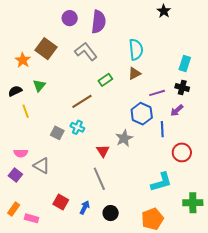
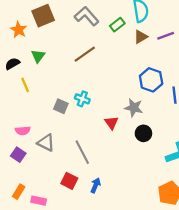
brown square: (46, 49) -> (43, 16), turned 35
green rectangle: (105, 80) -> (117, 25), moved
purple line: (157, 93) -> (166, 36), moved
brown line: (82, 101) -> (85, 54), moved
gray star: (124, 138) -> (134, 108), turned -30
gray line: (99, 179) -> (82, 152), moved
black circle: (111, 213) -> (143, 133), moved

